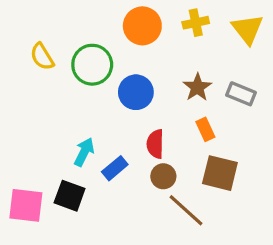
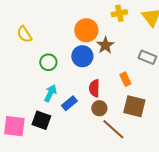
orange circle: (142, 26) -> (86, 30), moved
green circle: (92, 65) -> (48, 62), moved, size x0.7
brown star: (197, 87) -> (105, 45), moved

